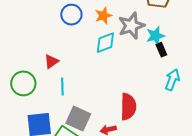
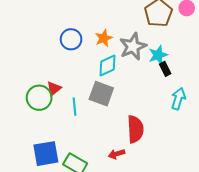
green circle: (23, 83) -> (39, 98), moved
cyan line: (62, 87) -> (74, 107), moved
gray square: (78, 119) -> (101, 94), moved

